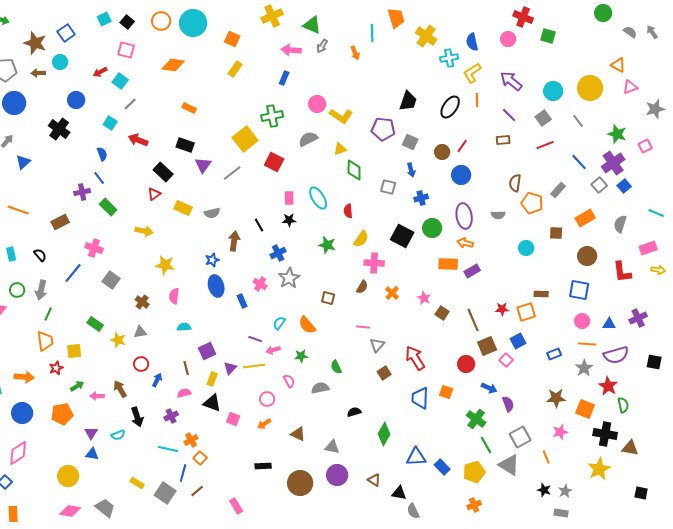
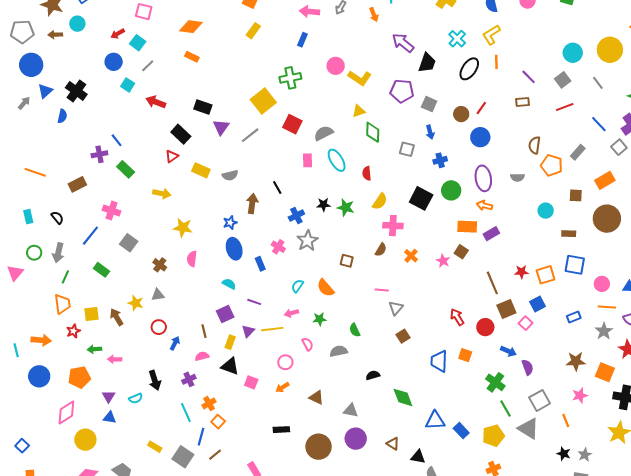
cyan cross: (449, 58) -> (457, 39), moved, turned -36
purple arrow: (511, 81) -> (403, 43), moved
blue circle: (76, 100) -> (114, 62), moved
orange rectangle: (189, 108) -> (192, 57), moved
gray semicircle: (308, 139) -> (324, 133), moved
blue semicircle: (102, 154) -> (62, 116), moved, turned 32
blue triangle: (23, 162) -> (45, 91), moved
black star: (289, 220) -> (324, 204), moved
brown circle: (587, 256) -> (607, 219), size x1.4
blue square: (579, 290) -> (575, 265), moved
brown rectangle: (541, 294) -> (569, 234), moved
brown square: (442, 313) -> (461, 252), moved
green rectangle: (95, 324) -> (101, 270), moved
cyan semicircle: (184, 327) -> (229, 284), moved, turned 32
purple line: (255, 339) -> (254, 302), moved
red arrow: (415, 358) -> (457, 317), moved, size x0.7
green arrow: (77, 386) -> (94, 349), turned -152
brown arrow: (120, 389) -> (117, 317), moved
green diamond: (384, 434) -> (403, 397), turned -50
cyan line: (168, 449) -> (186, 412), turned 54
pink diamond: (18, 453) -> (66, 412), moved

